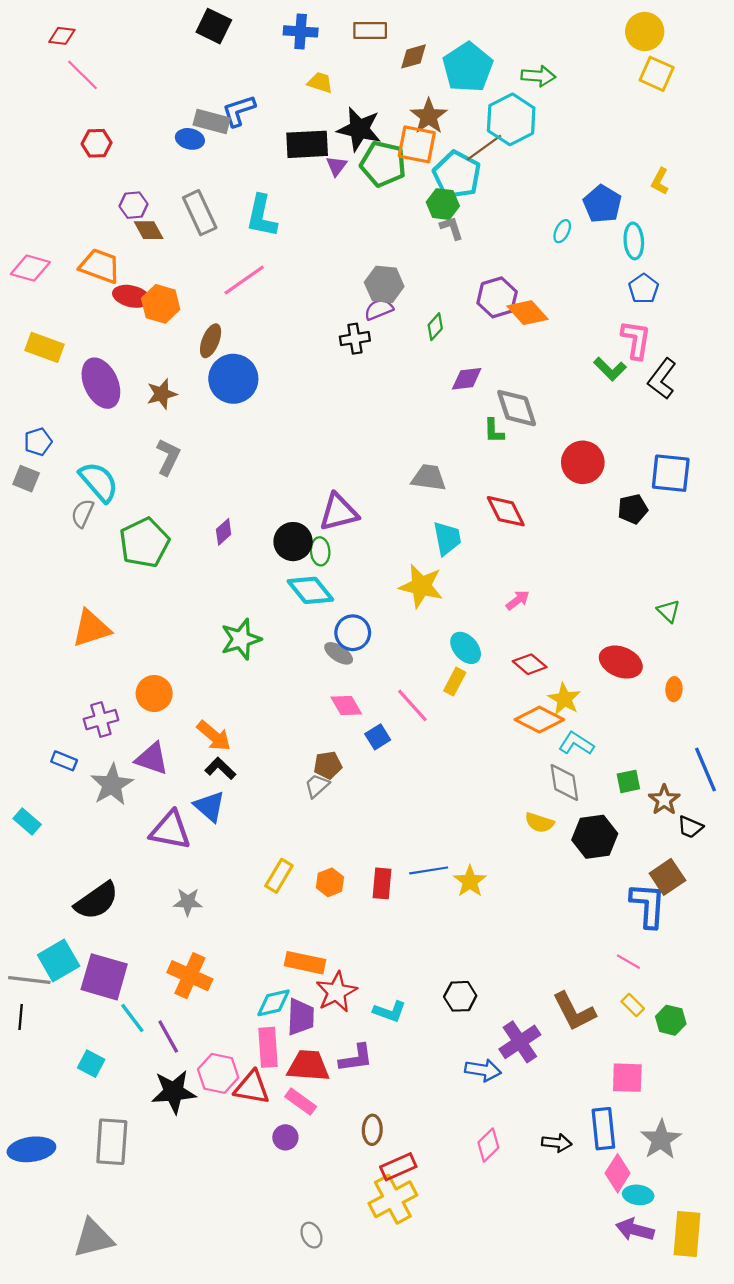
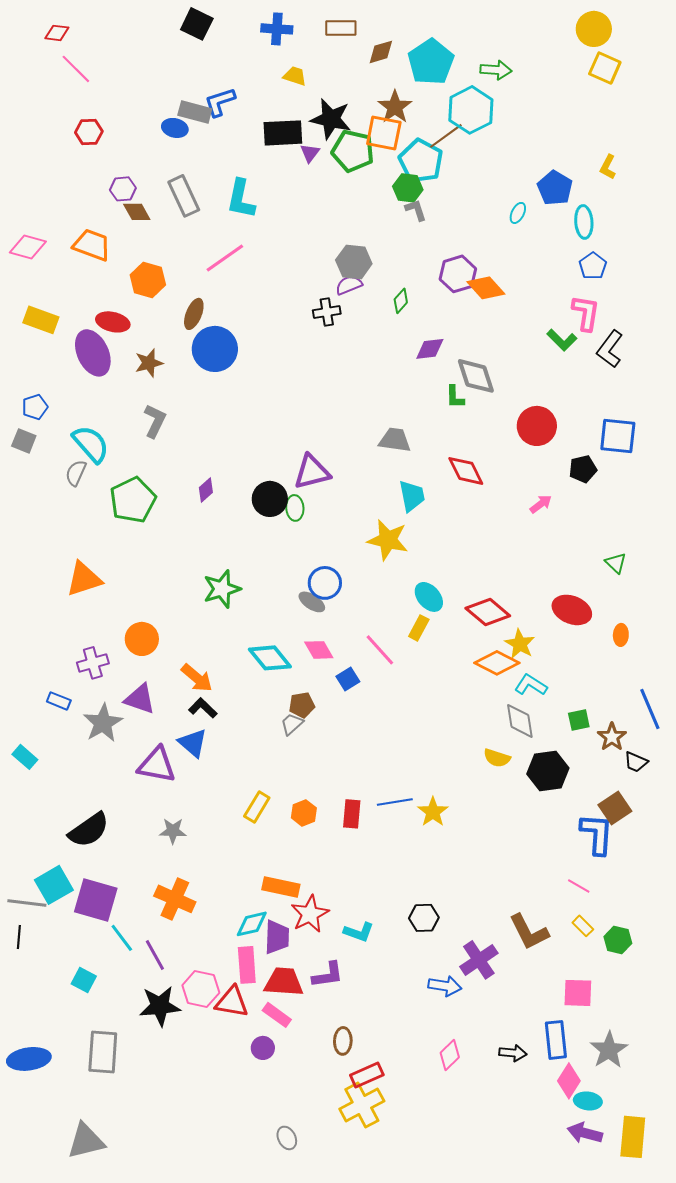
red ellipse: (131, 296) -> (113, 322), moved
cyan diamond: (310, 590) -> (270, 658), moved
pink arrow: (518, 600) -> (541, 504), moved
red diamond: (530, 664) -> (488, 612), size x1.4

